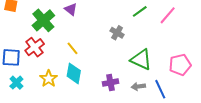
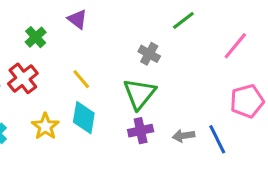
pink line: (168, 15) -> (235, 46), moved
green cross: (43, 20) -> (36, 37), size x0.6
green triangle: (141, 60) -> (139, 94), moved, turned 45

